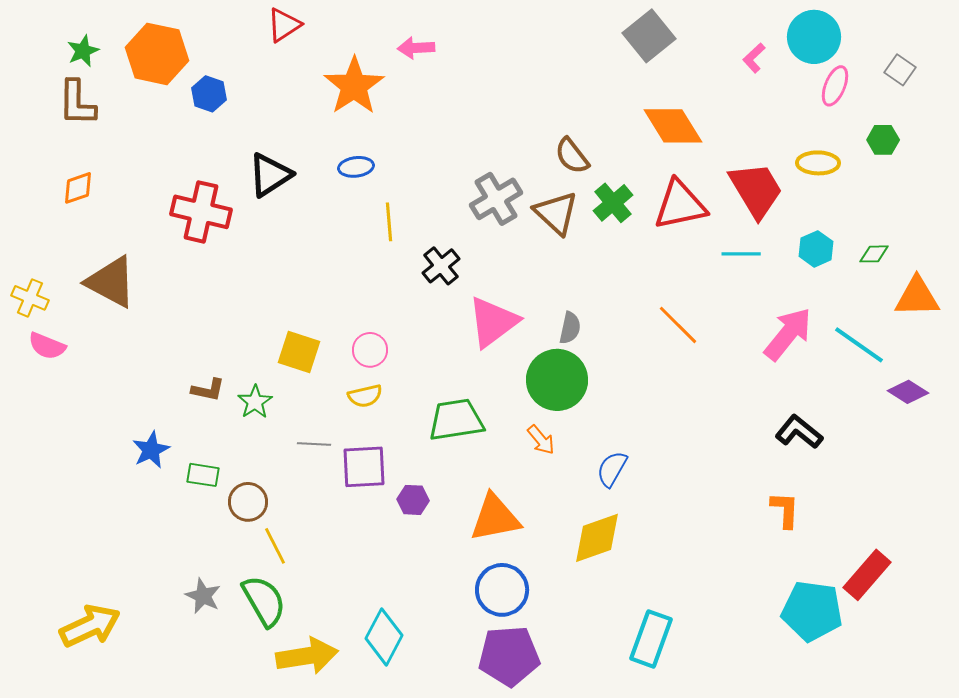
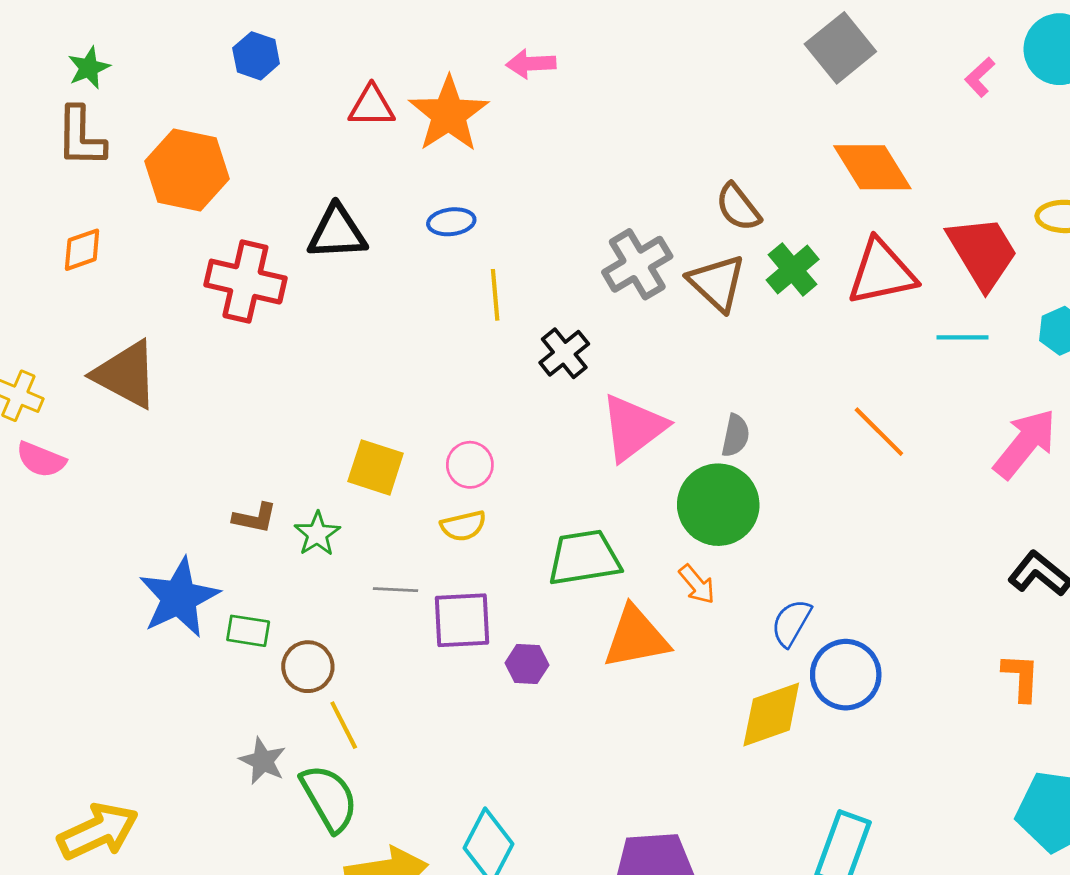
red triangle: (284, 25) -> (372, 106), moved, turned 33
orange hexagon: (157, 54) -> (187, 170), moved
blue hexagon: (209, 94) -> (256, 56), moved
black triangle: (270, 175) -> (337, 232), turned 30
blue star: (151, 450) -> (179, 598), size x1.6
orange triangle: (495, 518) -> (636, 637), moved
blue circle: (502, 590) -> (846, 675), moved
gray star: (203, 596) -> (263, 761), moved

